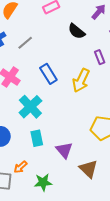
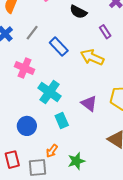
blue rectangle: (48, 74) -> (59, 47), moved
yellow arrow: (81, 80) -> (92, 57), turned 100
purple triangle: (64, 150) -> (89, 103), moved

